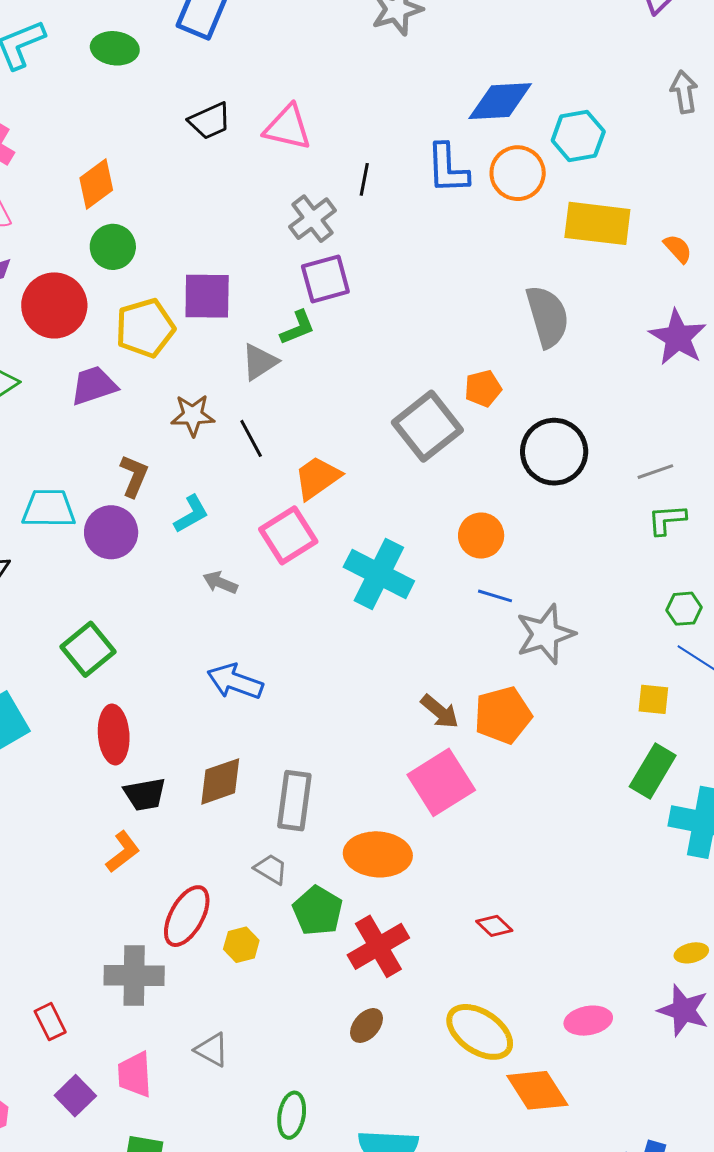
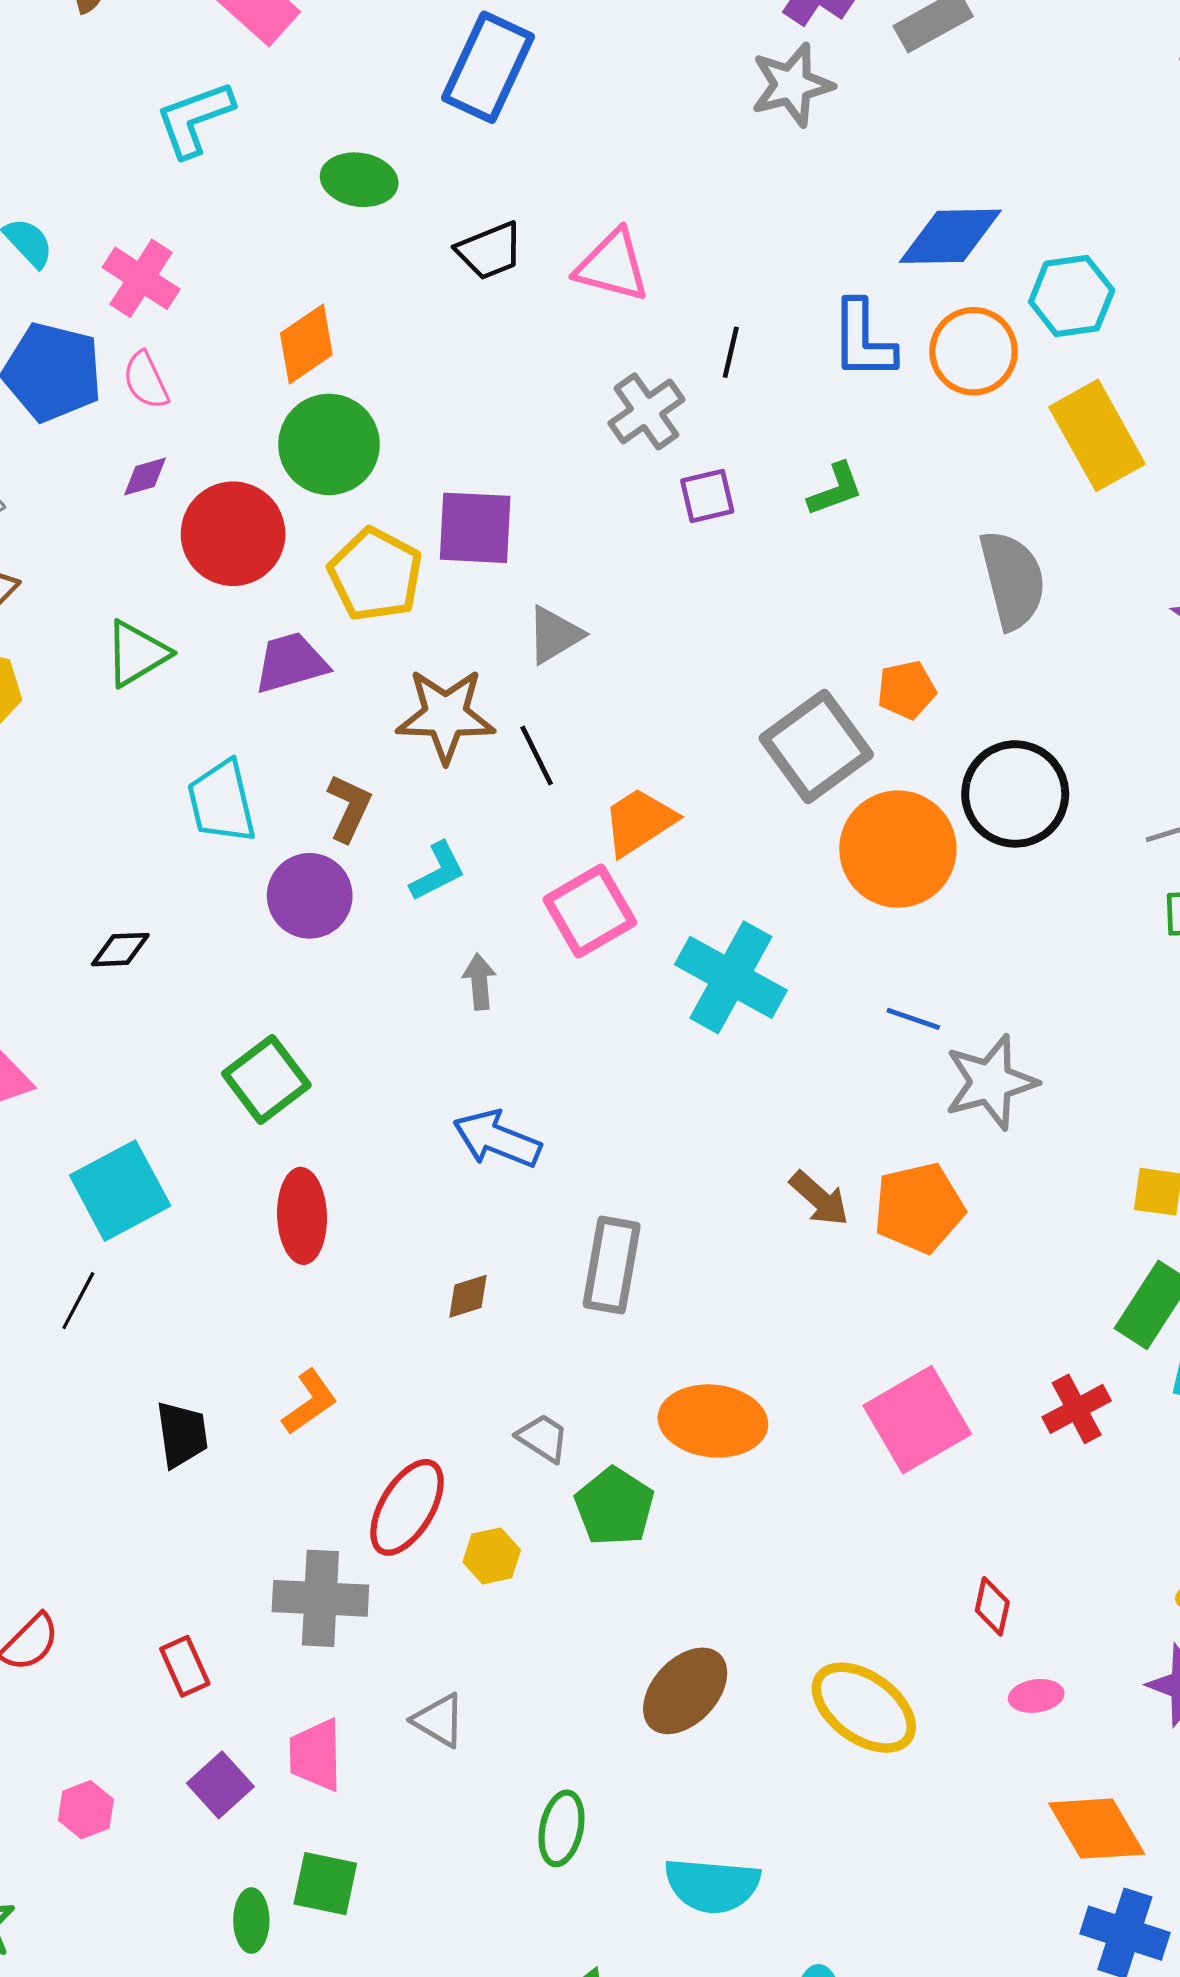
green ellipse: (115, 48) -> (359, 180), moved
yellow rectangle: (597, 223) -> (1097, 435), turned 52
green circle: (113, 247) -> (329, 444), size x1.4
purple square: (325, 279) -> (707, 496), moved, size x0.7
yellow pentagon: (145, 328) -> (375, 575), turned -30
green L-shape: (298, 328) -> (835, 489), moved
brown star: (193, 415) -> (446, 715), size x1.4
cyan trapezoid: (49, 509) -> (222, 802), moved, turned -106
orange circle: (481, 536) -> (898, 849), moved, size x1.6
gray arrow: (220, 583) -> (479, 982), turned 60
brown diamond: (220, 781) -> (468, 1296), size x0.6
pink square: (441, 782) -> (917, 1420), moved
black trapezoid: (145, 794) -> (182, 1434), moved, turned -90
gray rectangle: (294, 801) -> (612, 1265), moved
red diamond: (494, 926) -> (992, 1606), moved, turned 57
red cross: (378, 946) -> (1077, 1409), moved, size x0.7
pink ellipse: (588, 1021) -> (1036, 1696), size x0.7
brown ellipse: (366, 1025) -> (685, 1691), size x1.6
orange diamond: (537, 1090) -> (1097, 1829), moved

